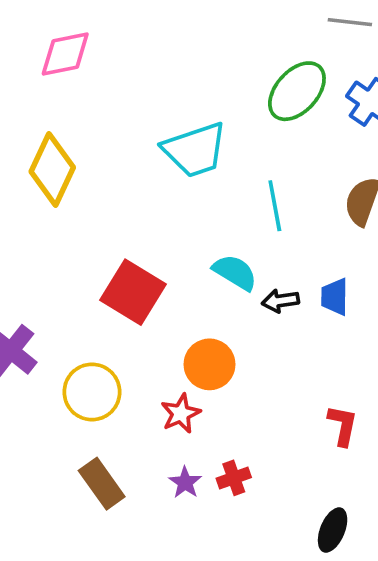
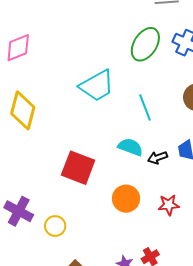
yellow circle: (92, 392) -> (55, 226), moved, size x0.7
red star: (181, 413) -> (169, 205), moved, turned 30

